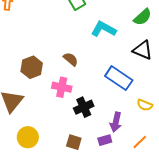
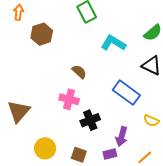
brown hexagon: (32, 67) -> (42, 34), moved
yellow circle: (28, 137) -> (45, 148), moved

